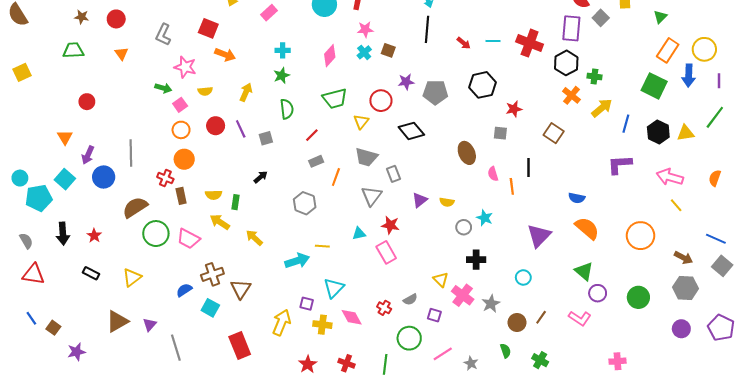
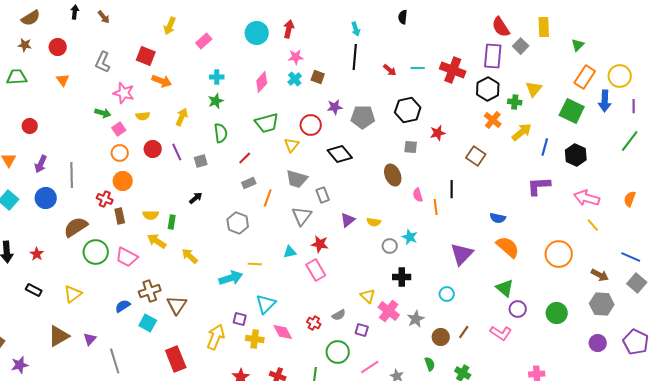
gray square: (500, 133) -> (411, 147), moved
yellow triangle: (686, 133) -> (534, 89), moved, turned -42
purple arrow: (88, 155) -> (41, 164), moved

